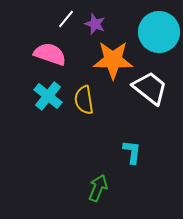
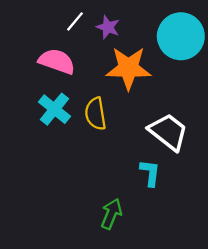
white trapezoid: (150, 88) -> (168, 132), moved

